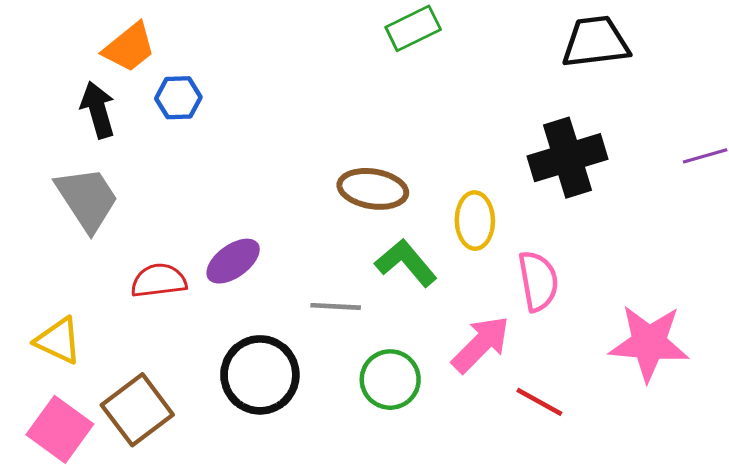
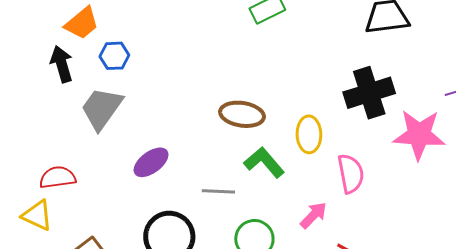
gray trapezoid: (87, 199) -> (102, 108), moved, turned -111
red semicircle: (159, 281) -> (58, 177), moved
pink star: (649, 343) -> (419, 135), moved
pink arrow: (481, 344) -> (313, 215), size x0.7

